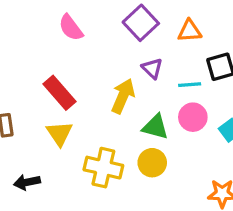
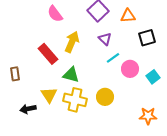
cyan line: (190, 85) -> (113, 58), moved, turned -32
yellow arrow: (123, 96) -> (72, 42), moved
green triangle: (155, 127) -> (71, 75), moved
yellow triangle: (59, 133) -> (49, 95), moved

